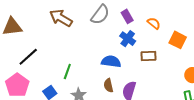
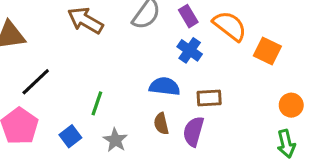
orange semicircle: (154, 23) -> (230, 26), size x1.6
brown rectangle: (149, 56) -> (209, 98), moved

